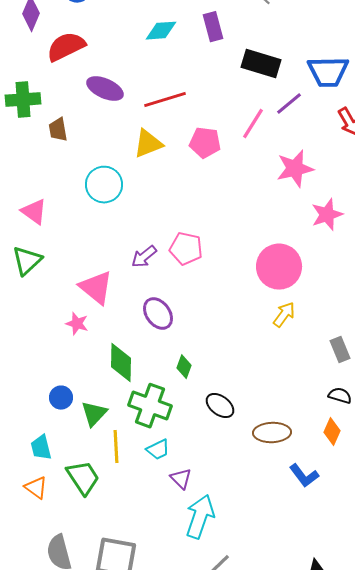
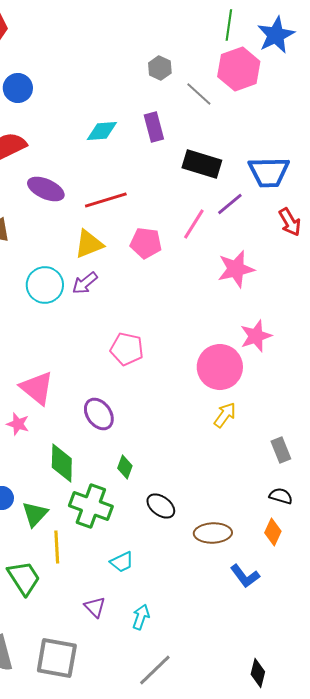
pink star: (327, 215) -> (256, 336), moved
purple arrow: (144, 257) -> (85, 283), moved
cyan trapezoid: (158, 450) -> (122, 562), moved
purple triangle: (181, 479) -> (95, 607), moved
cyan arrow: (200, 517) -> (141, 617), size x0.6

